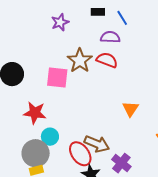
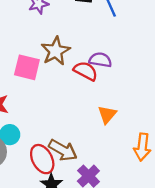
purple semicircle: (110, 37) -> (100, 60), moved
red semicircle: (107, 60) -> (86, 71), moved

